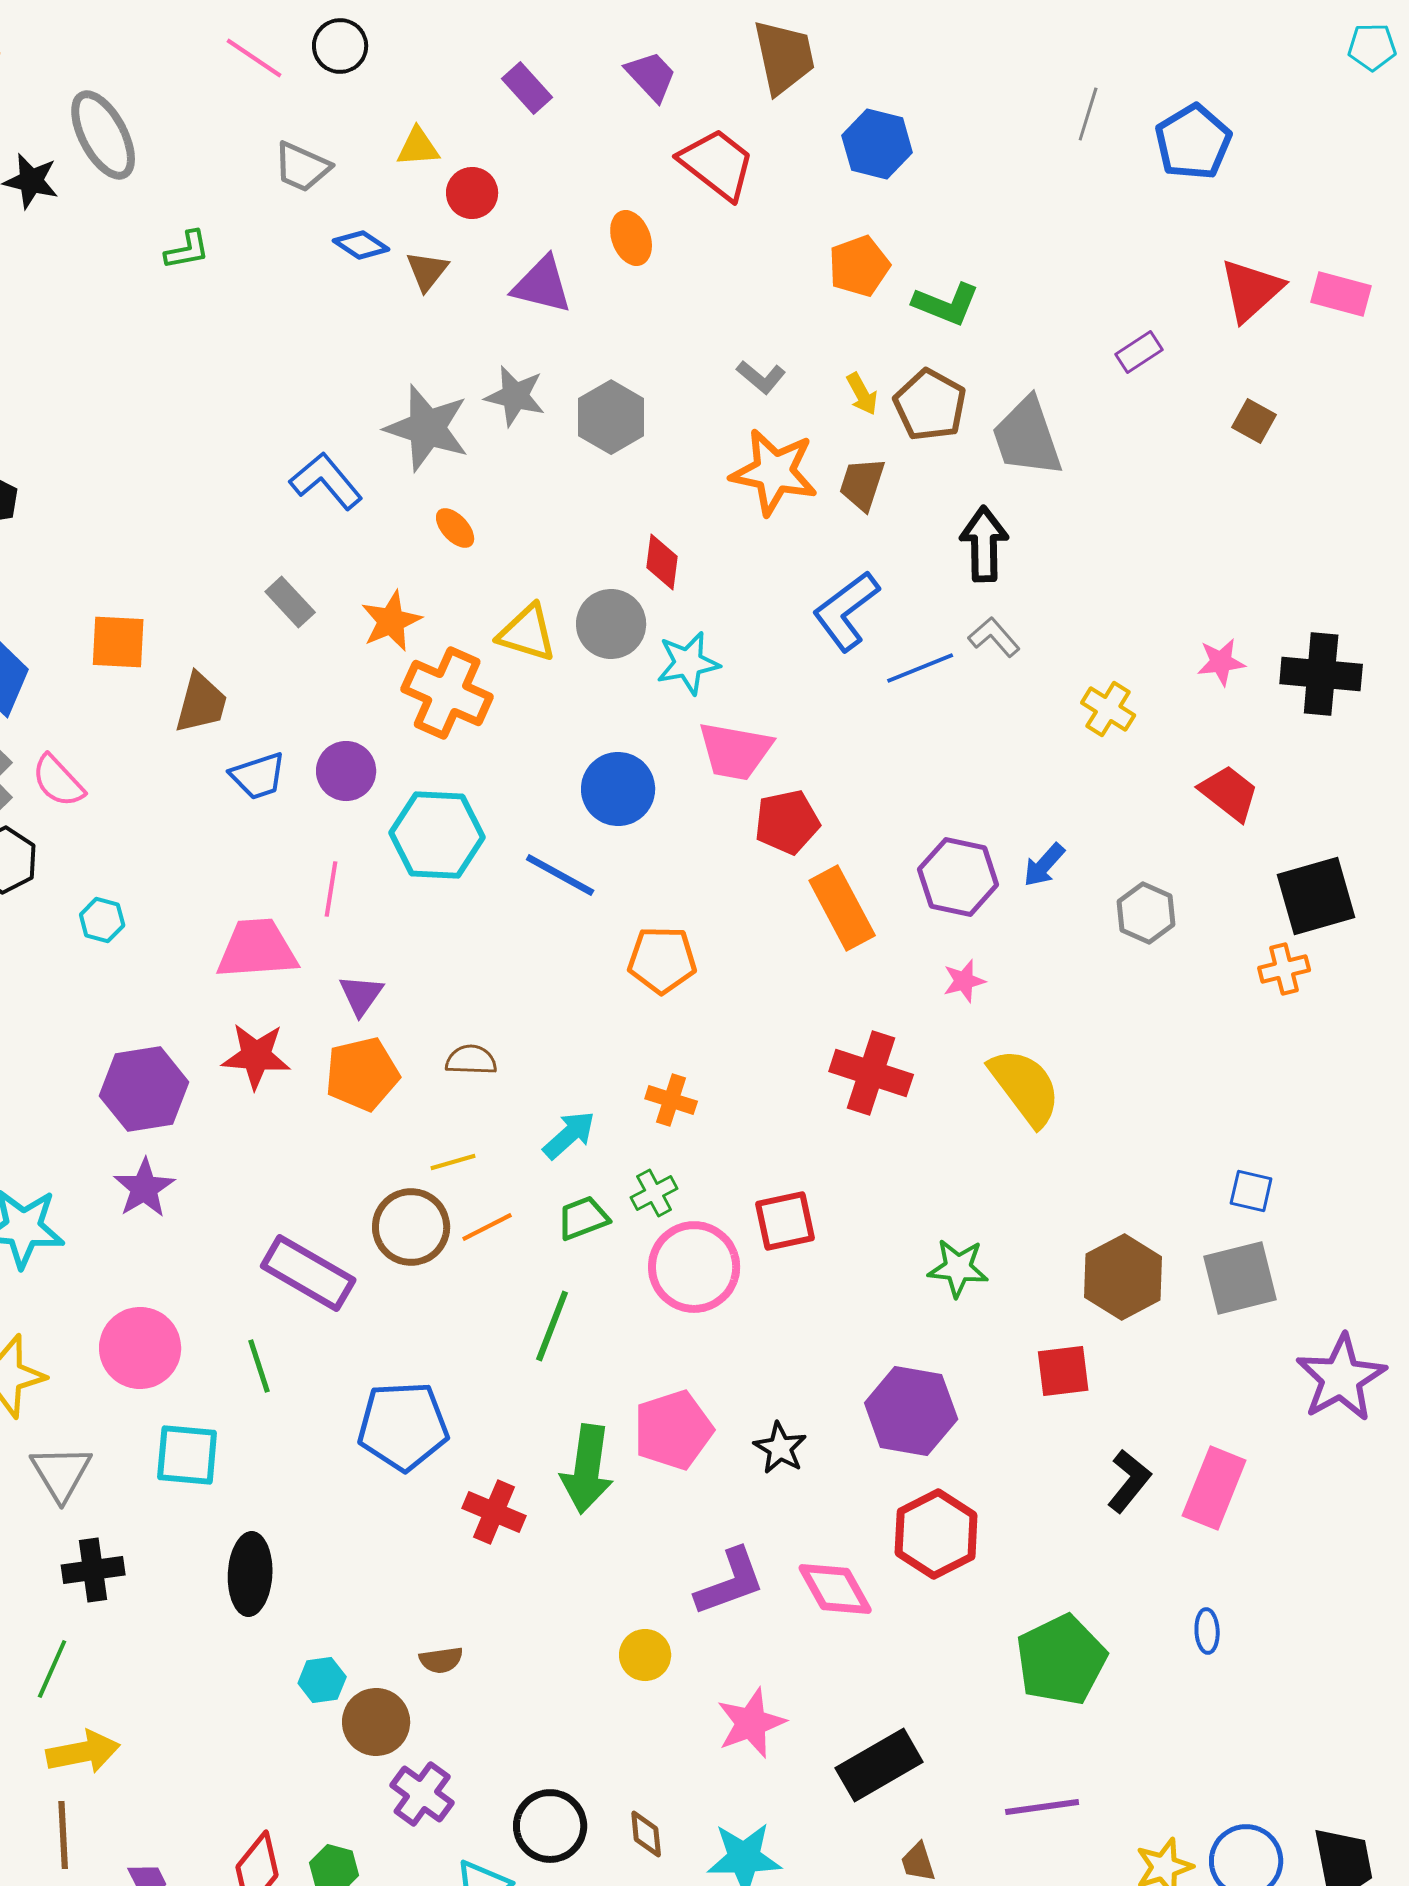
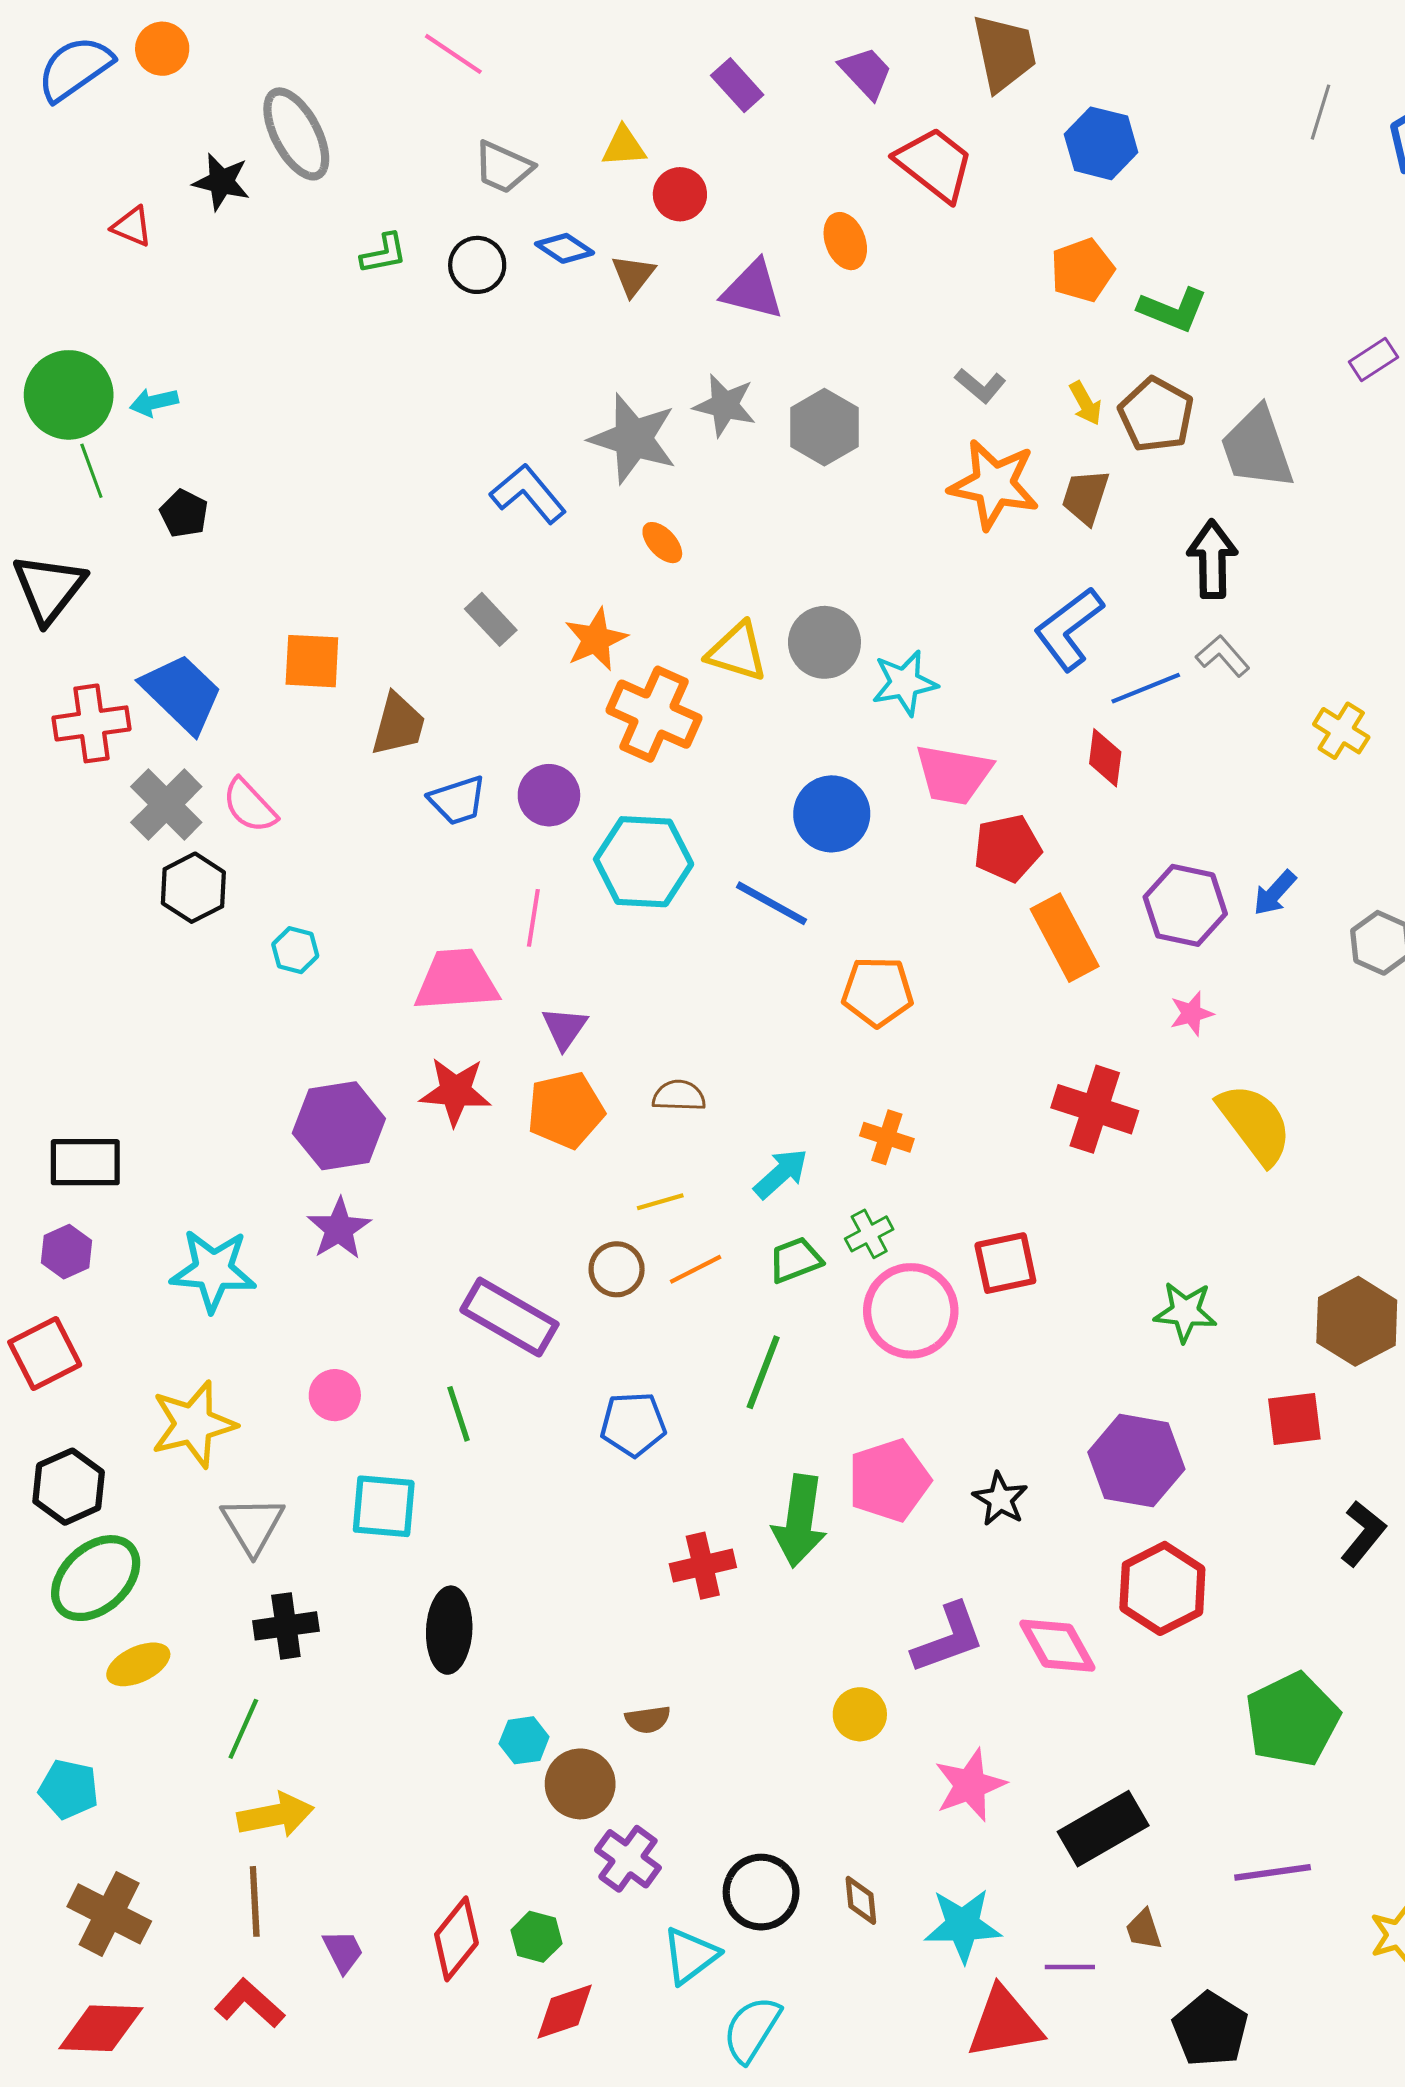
black circle: (340, 46) -> (477, 265), moved
red diamond: (662, 562) -> (1105, 758), moved
brown circle: (411, 1227) -> (617, 1269), size x0.7
pink circle: (140, 1348) -> (335, 1395), size x0.6
blue pentagon: (403, 1426) -> (633, 1424), moved, size x0.7
red cross: (494, 1512) -> (703, 1566), turned -36

